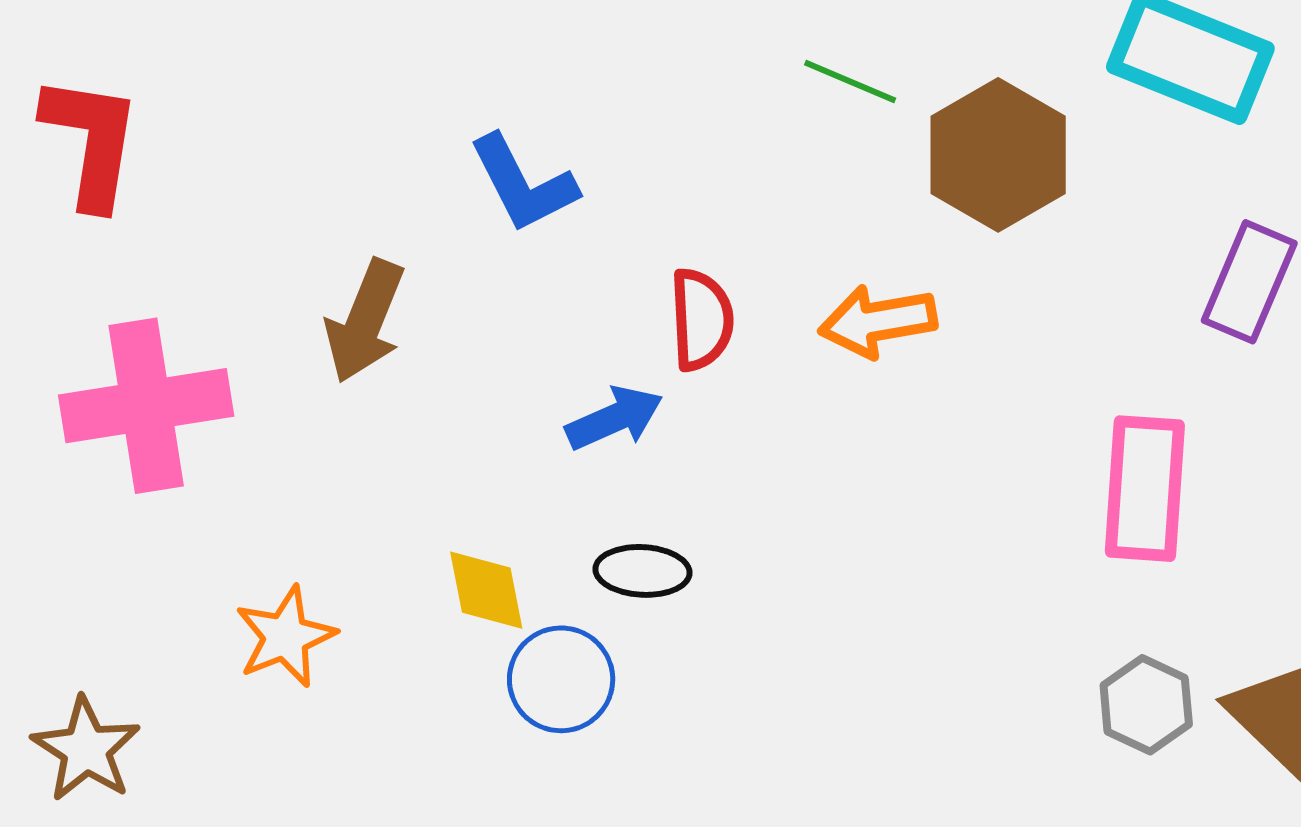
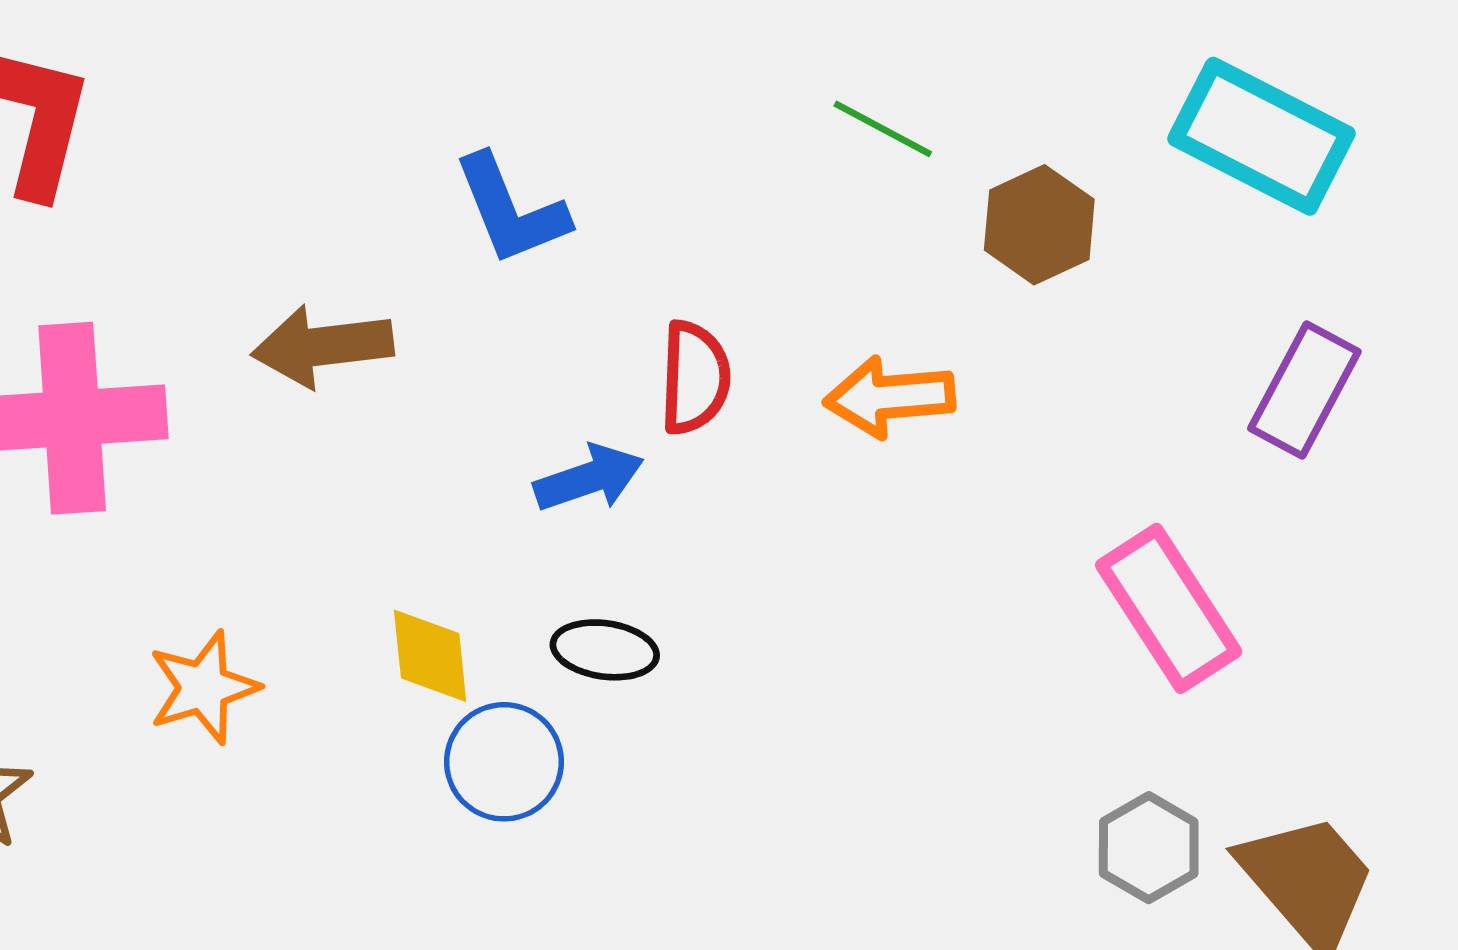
brown hexagon: (998, 155) -> (1039, 225), size x0.7
brown arrow: (365, 321) -> (323, 346), turned 56
pink rectangle: (1145, 489) -> (1169, 608), turned -42

